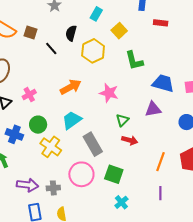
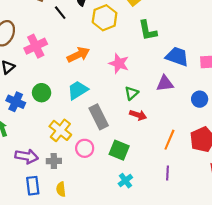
pink cross: (29, 95) -> (36, 46), moved, size x1.5
yellow cross: (51, 147) -> (60, 130), moved
pink circle: (81, 174) -> (85, 148), size x0.7

